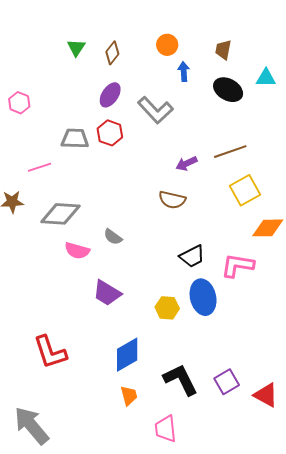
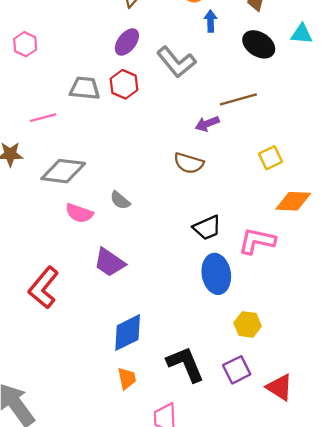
brown line: (230, 152) -> (238, 99), moved
yellow square: (245, 190) -> (271, 158), size x0.7
yellow hexagon: (167, 308) -> (248, 324), moved
red L-shape: (50, 352) -> (44, 288), moved, turned 54

